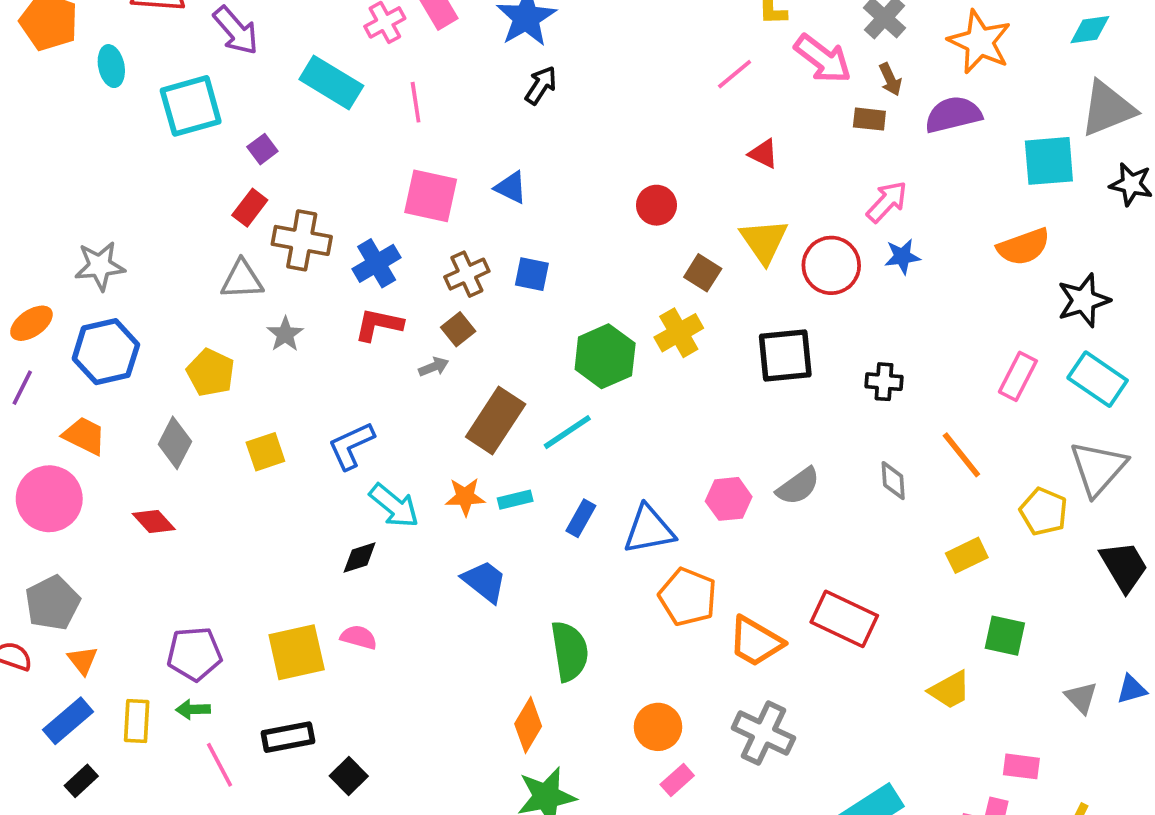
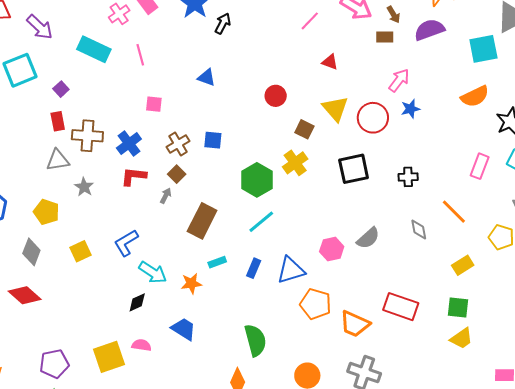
black arrow: (541, 85) -> (223, 23), moved
blue triangle: (511, 187) -> (207, 77), moved
pink square: (431, 196) -> (154, 104), size x0.6
red rectangle: (250, 208) -> (58, 121), turned -42
gray arrow: (434, 367) -> (166, 196), turned -35
cyan line: (567, 432) -> (261, 222), moved
orange star: (465, 497) -> (191, 283), moved
red diamond: (154, 521) -> (25, 295), size x1.4
blue trapezoid: (484, 581) -> (184, 329), moved
green square: (1005, 636) -> (458, 308), moved

